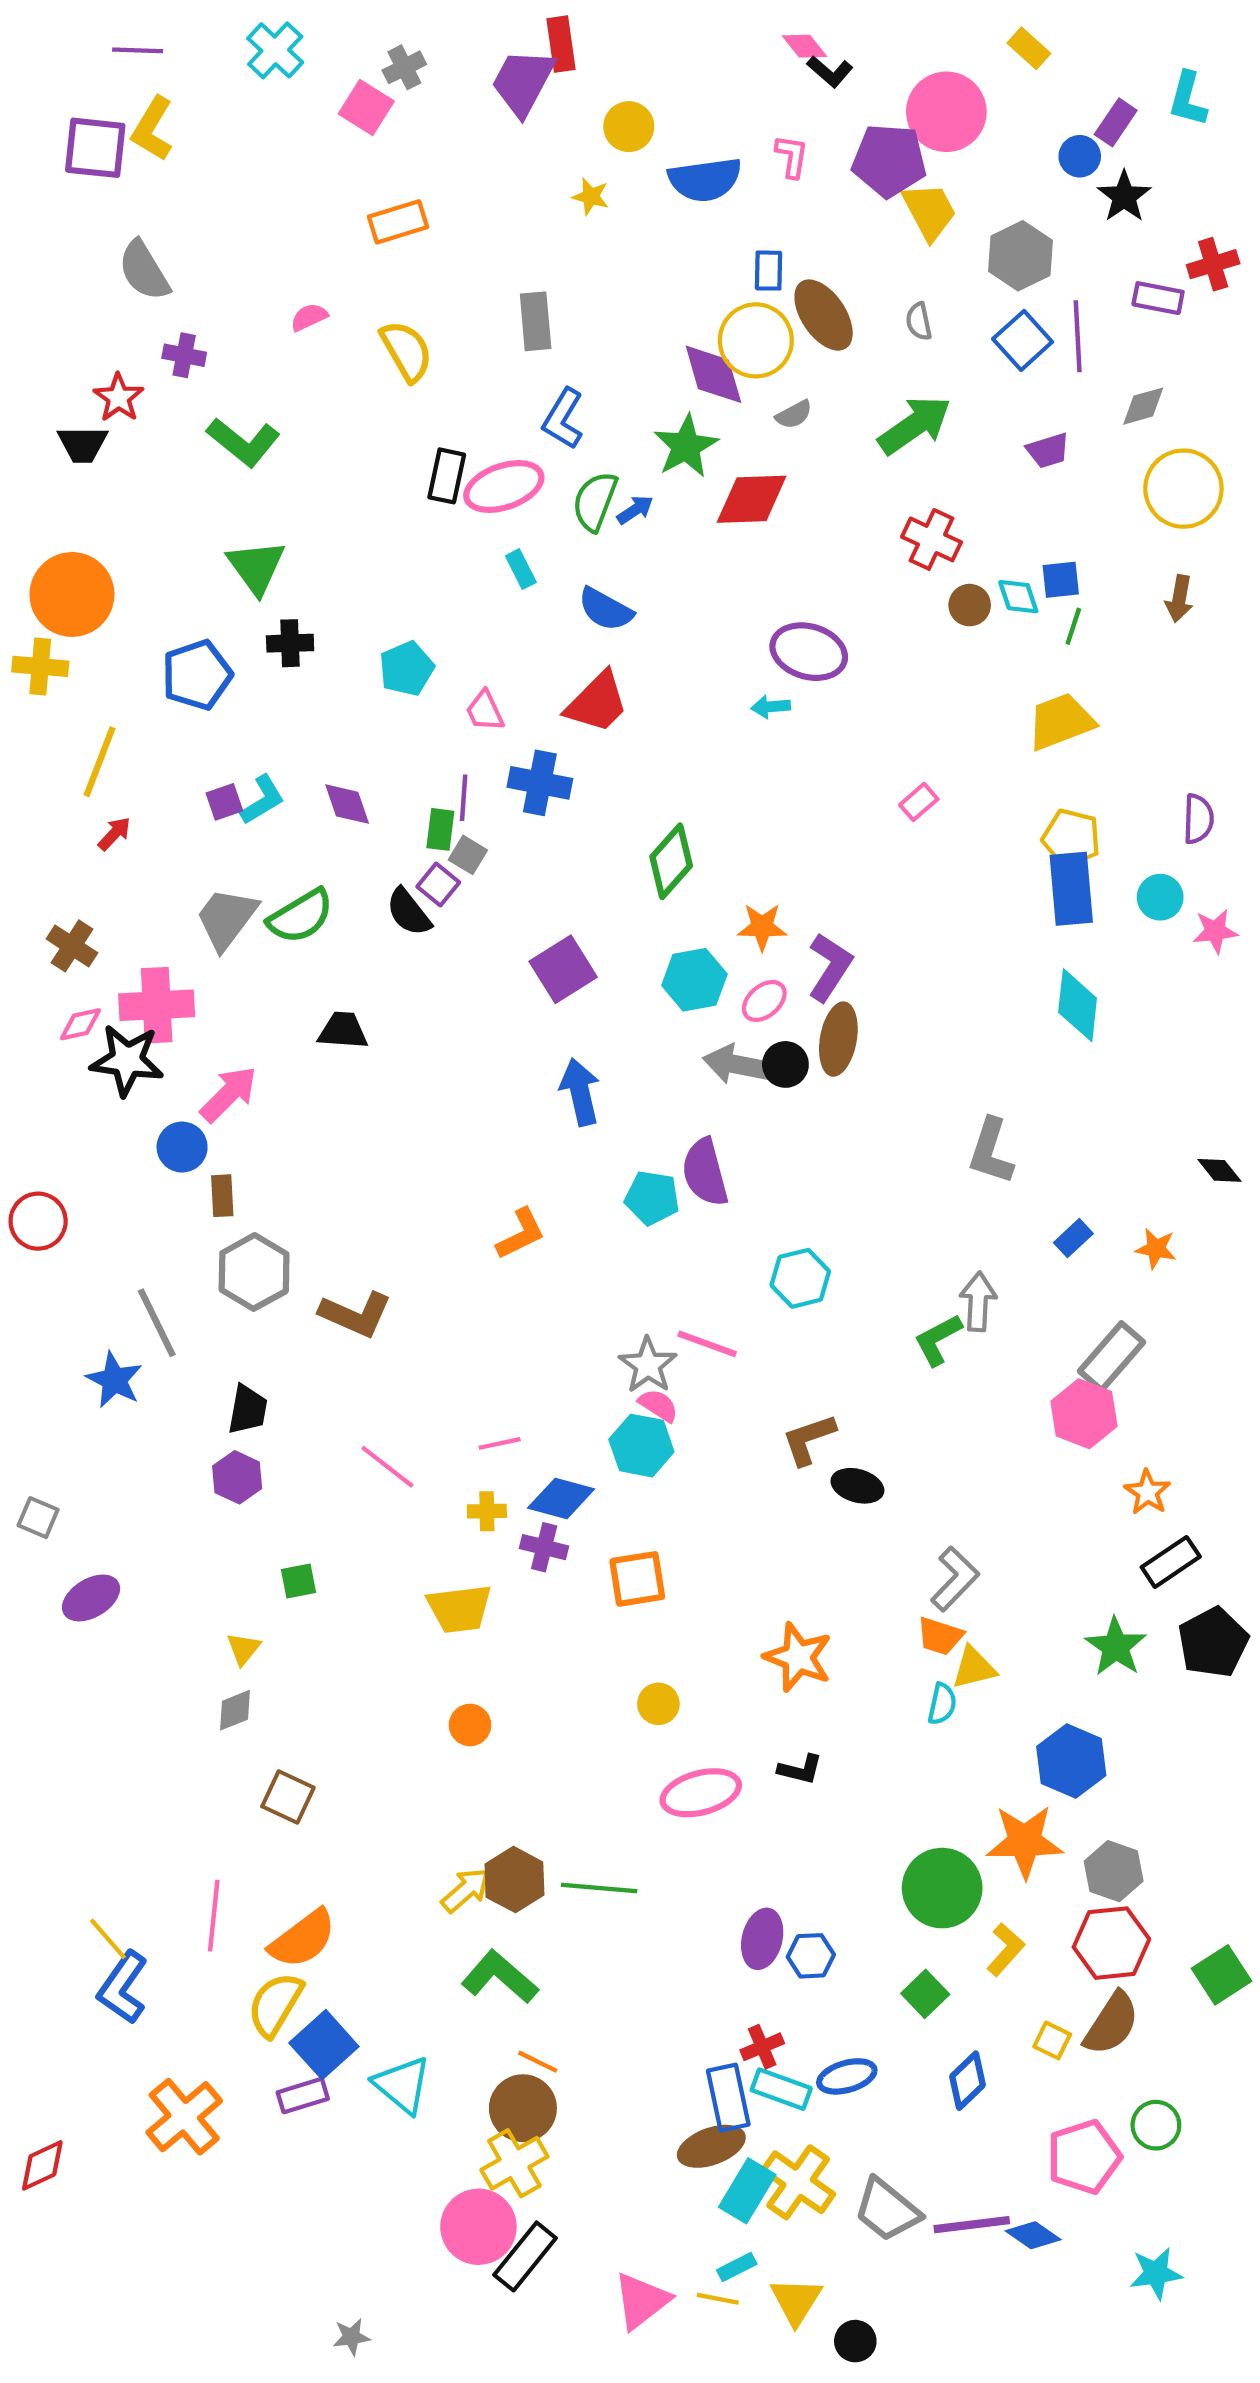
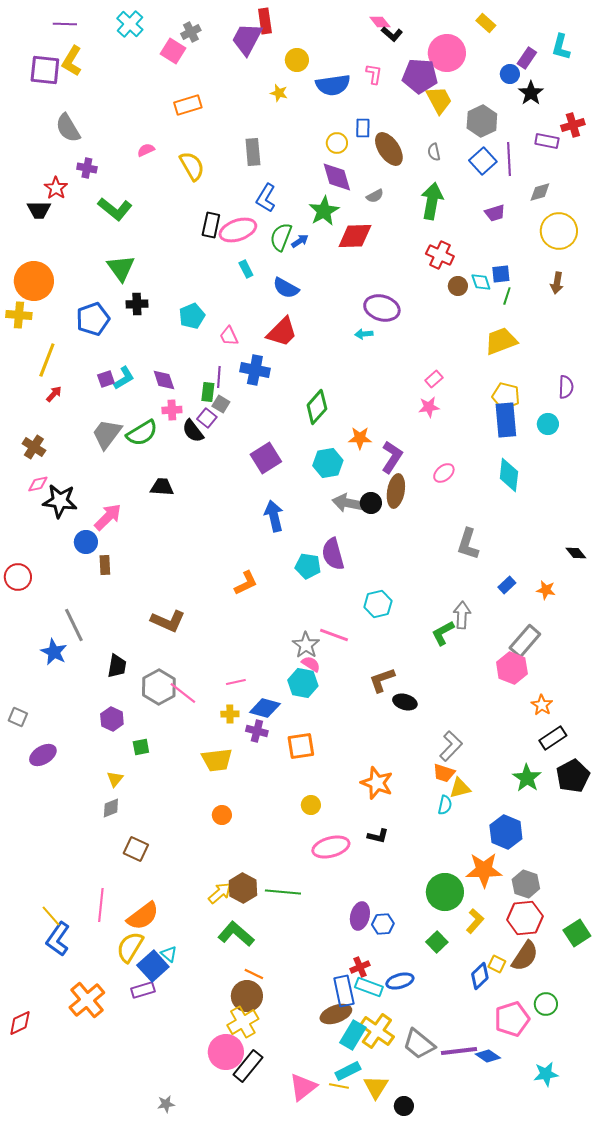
yellow circle: (756, 340) -> (337, 143), moved, size x0.6
green arrow: (915, 425) -> (432, 201), turned -45
pink star: (1215, 931) -> (429, 407), moved
pink ellipse: (764, 1001) -> (444, 473), moved
pink cross: (157, 1005) -> (172, 410), moved, size x0.6
gray hexagon: (254, 1272) -> (159, 687), moved
purple hexagon: (237, 1477) -> (112, 719), moved
blue diamond: (968, 2081) -> (480, 976), moved
cyan triangle: (402, 2085) -> (169, 954), moved, size x0.6
cyan rectangle: (737, 2267) -> (348, 1071), size x1.4

